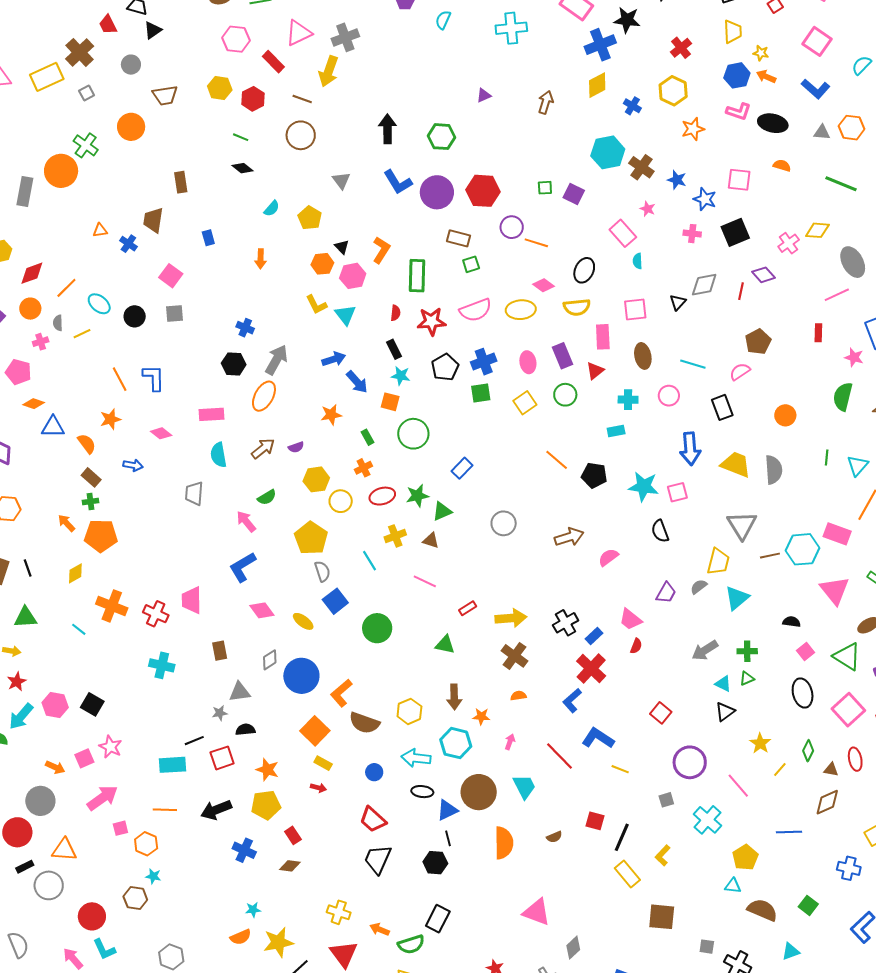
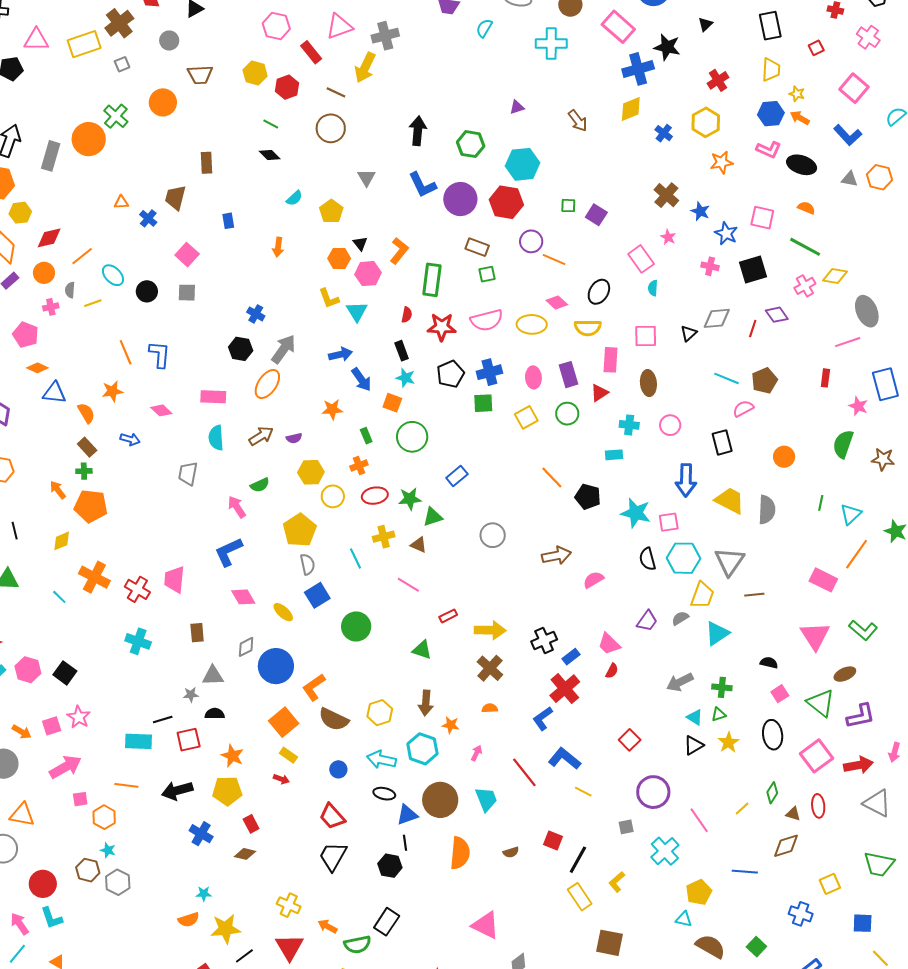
brown arrow: (546, 102) -> (578, 121), turned 120
cyan hexagon: (608, 152) -> (523, 164), moved
green line: (841, 184) -> (805, 247), moved
cyan line: (693, 364) -> (726, 378), moved
cyan hexagon: (802, 549) -> (683, 558), moved
yellow star: (760, 743) -> (729, 742), moved
gray hexagon: (171, 957) -> (118, 882), moved

